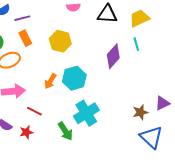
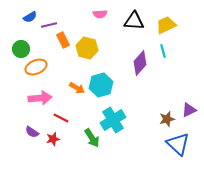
orange rectangle: (25, 38) -> (63, 40), moved
orange arrow: (50, 81) -> (77, 88), turned -91

